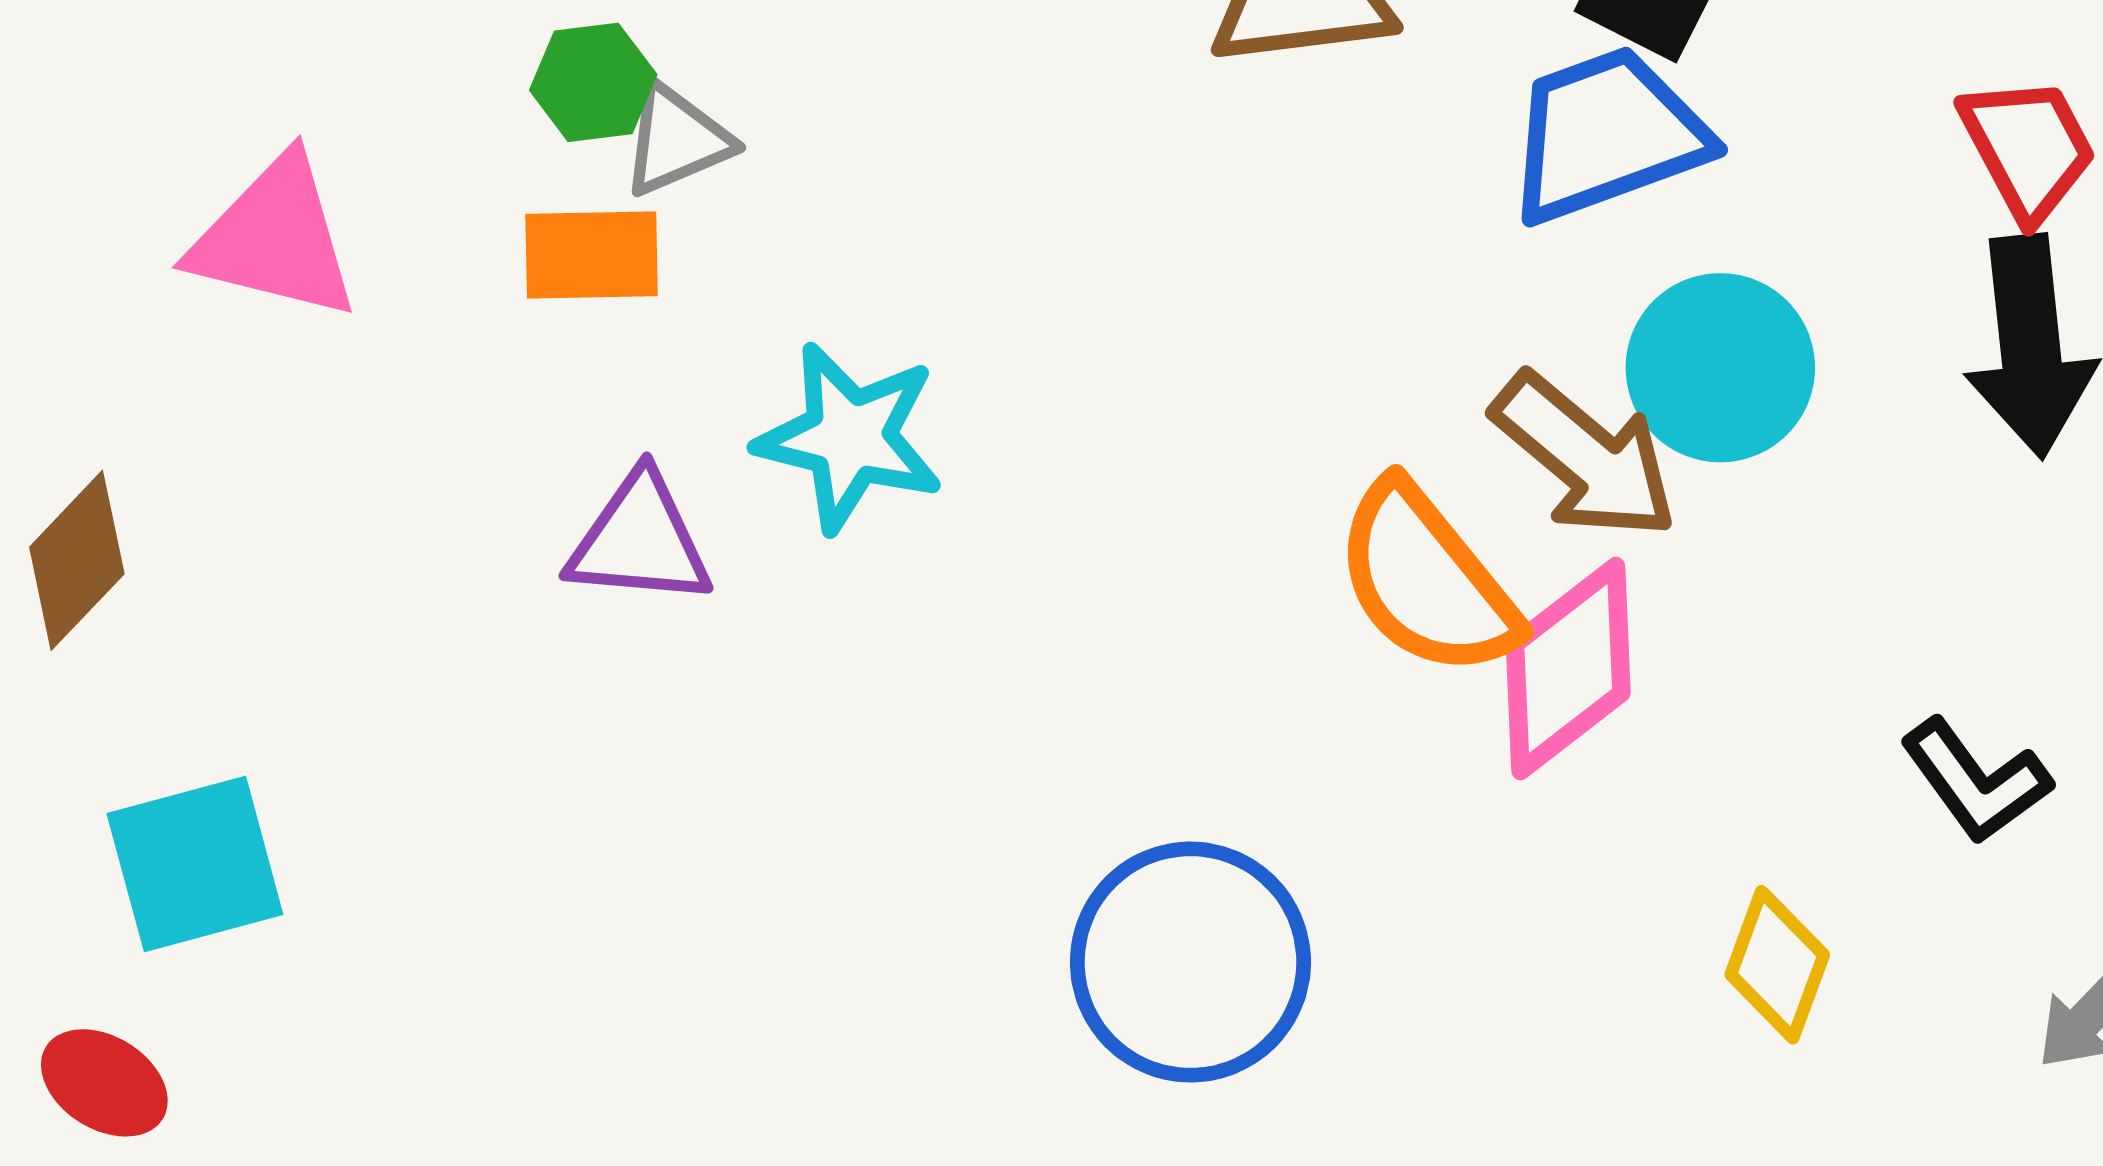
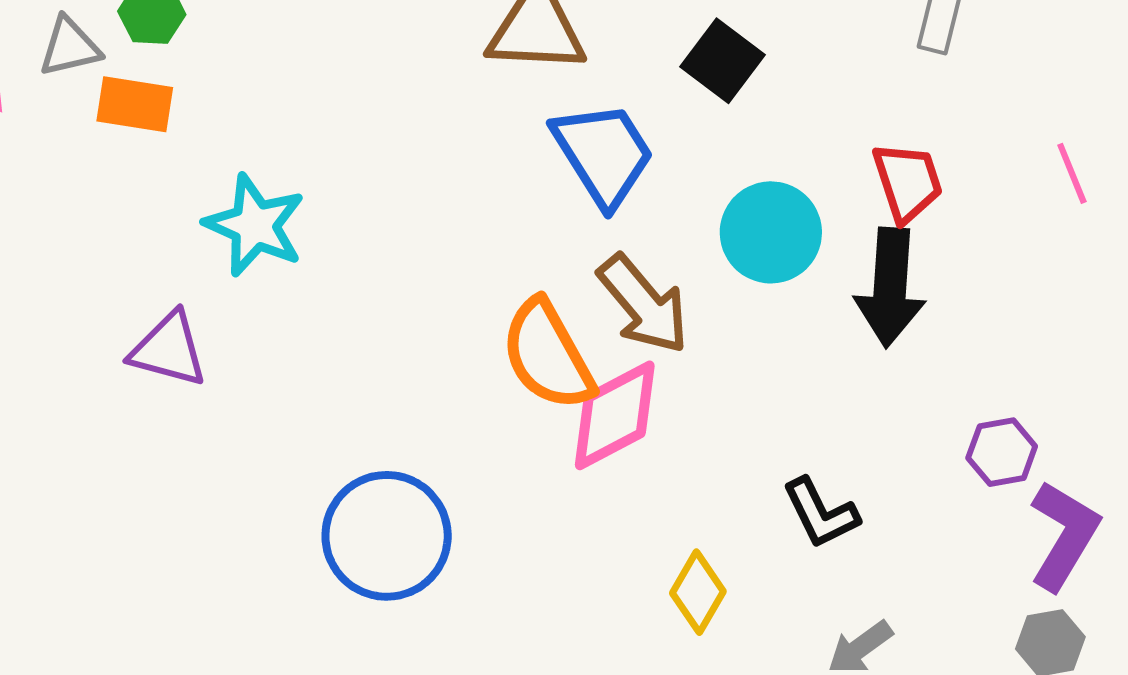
blue trapezoid: (1607, 135) -> (603, 154), moved, turned 68
gray triangle: (676, 140) -> (70, 47), moved
cyan circle: (1720, 368) -> (771, 232), moved
purple triangle: (640, 540) -> (169, 350), moved

